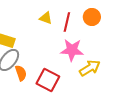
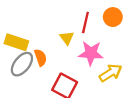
yellow triangle: (46, 18) -> (67, 38), moved, turned 32
orange semicircle: (21, 73) -> (41, 58), moved

